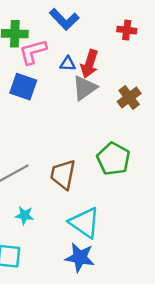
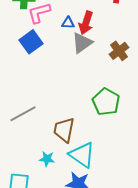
blue square: (23, 87) -> (31, 42), turned 35
brown trapezoid: (63, 174) -> (64, 130), moved
cyan star: (24, 215) -> (47, 159), moved

